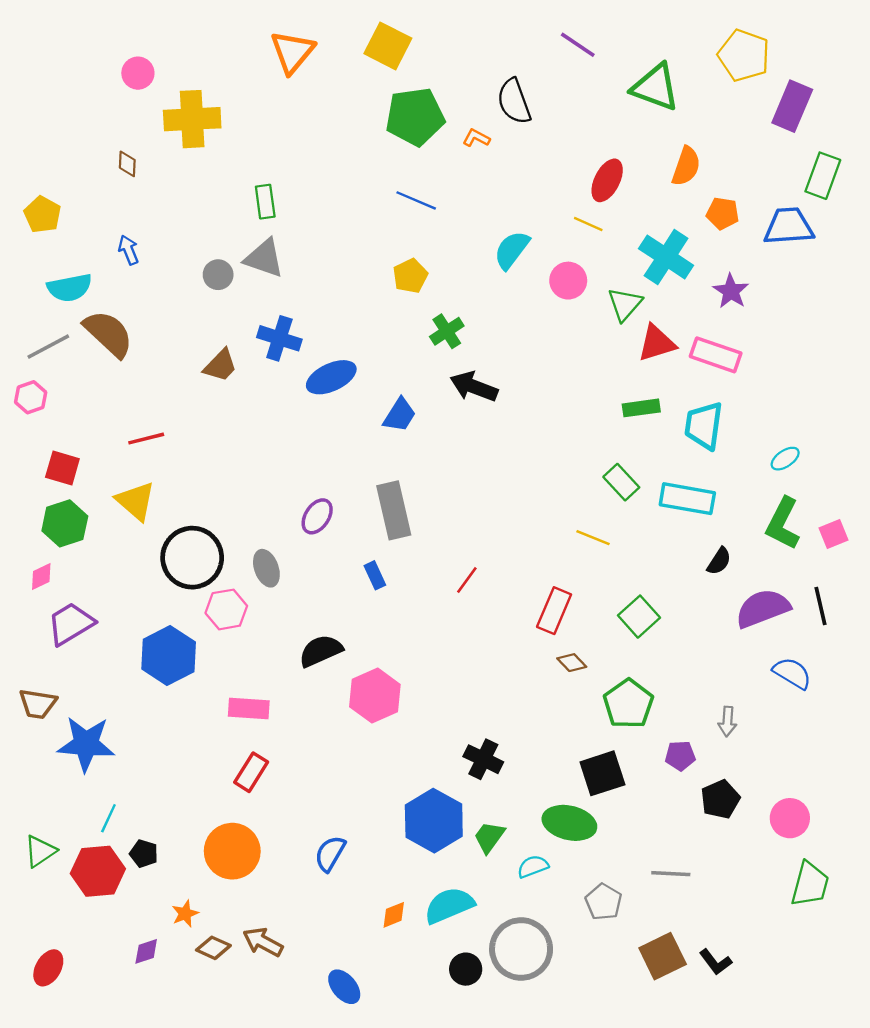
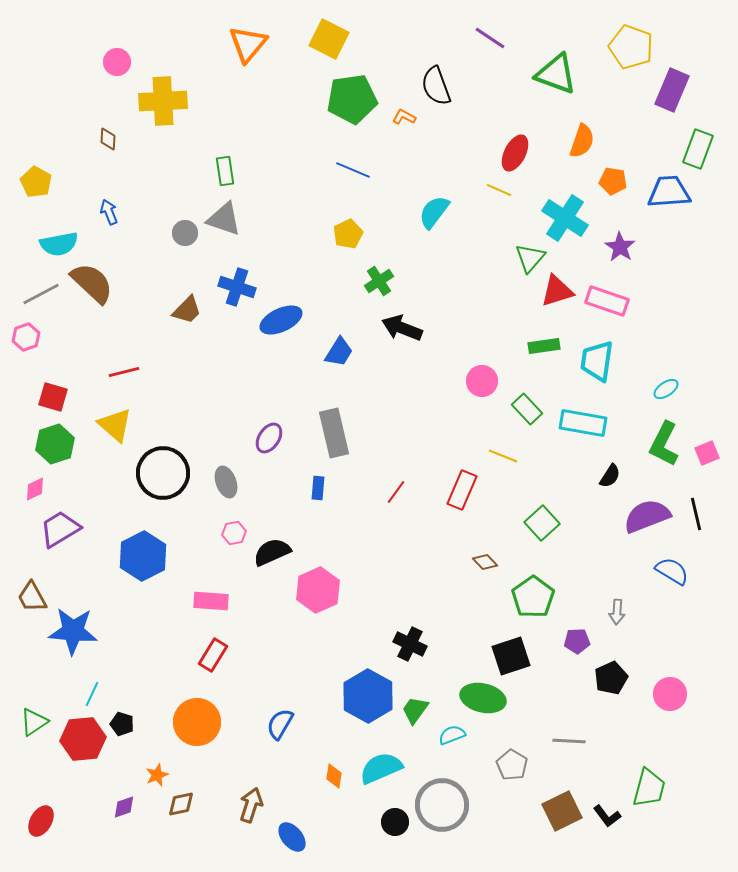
pink circle: (568, 281) -> (482, 381), moved
blue rectangle: (375, 575) -> (318, 488), turned 30
pink hexagon: (226, 609) -> (234, 533), moved, size x0.7
red rectangle: (554, 611) -> (462, 490), moved
brown trapezoid: (38, 704) -> (32, 597), turned 52
green trapezoid: (810, 884) -> (649, 788), moved
orange diamond: (394, 915) -> (334, 776), turned -60
brown arrow: (263, 942) -> (251, 805), moved, turned 80
brown diamond: (213, 948) -> (181, 804), turned -36

